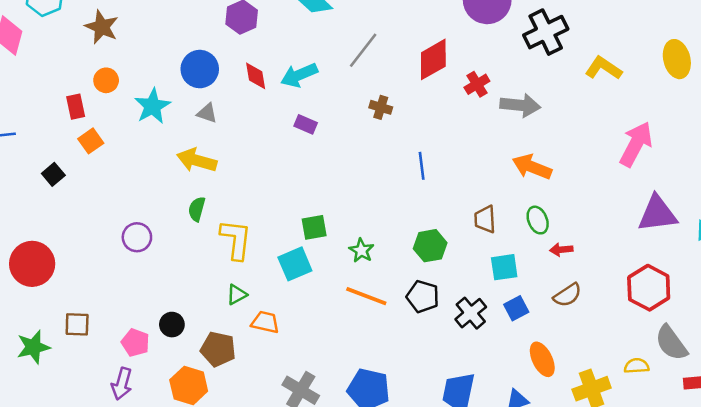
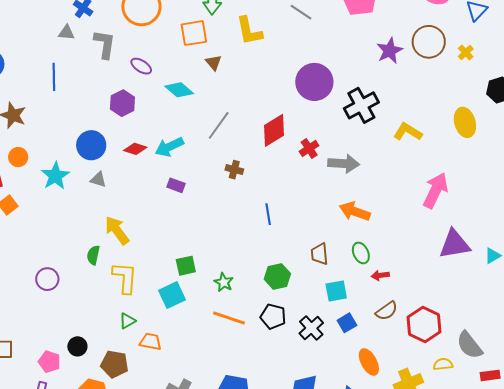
red diamond: (256, 76) -> (135, 149), turned -60
yellow arrow: (197, 160) -> (117, 230), moved, turned 40
red hexagon: (649, 288) -> (424, 325), moved

